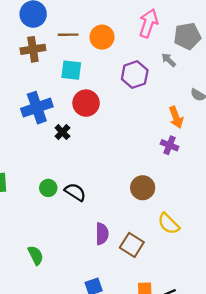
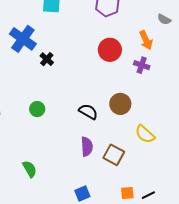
red circle: (86, 103) -> (110, 50), moved
blue cross: (37, 108) -> (23, 39), turned -32
black semicircle: (75, 192) -> (88, 112), moved

